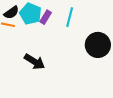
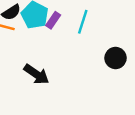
black circle: (98, 45) -> (116, 58), size x0.7

